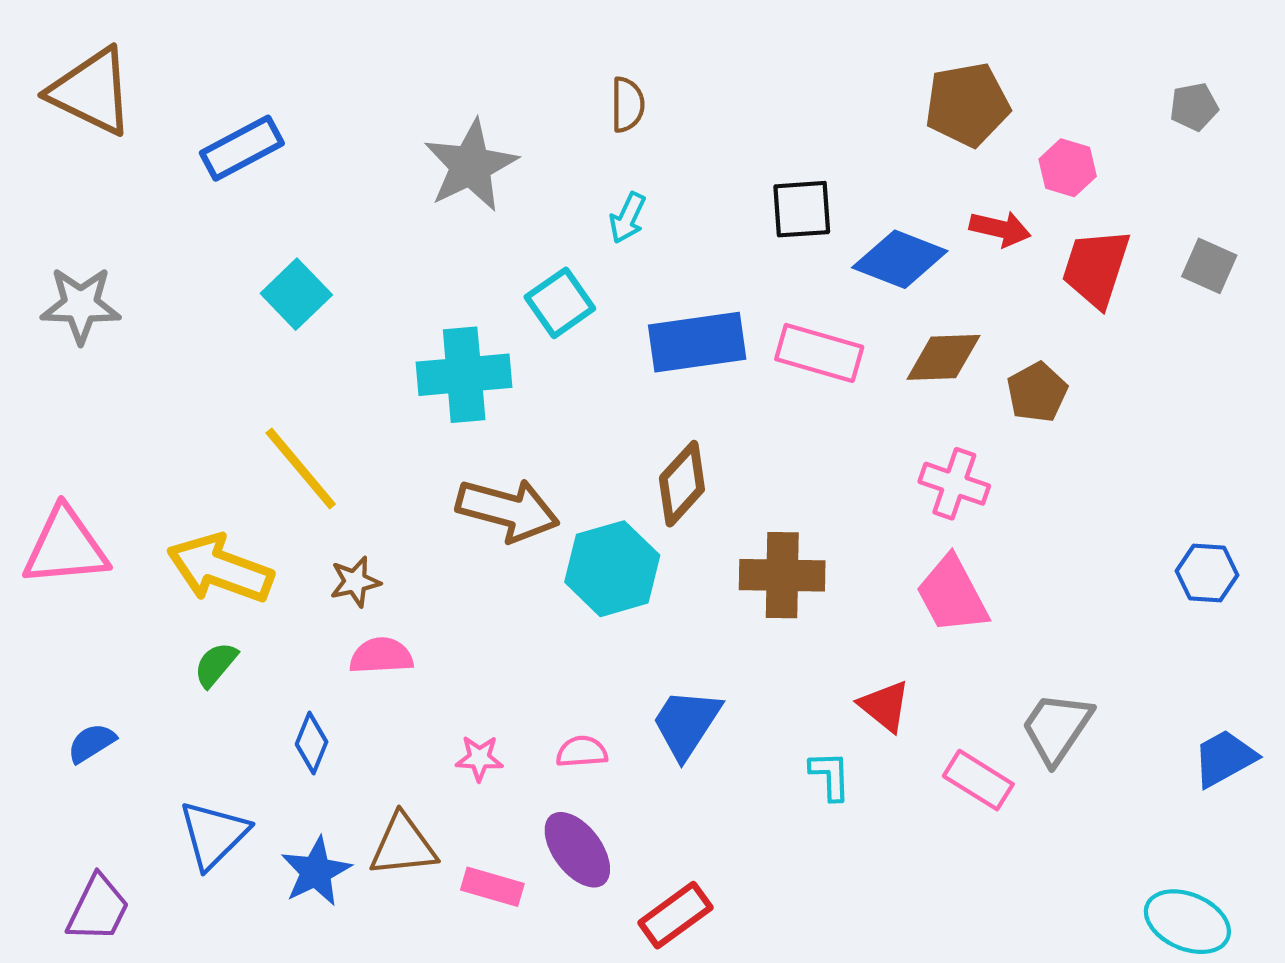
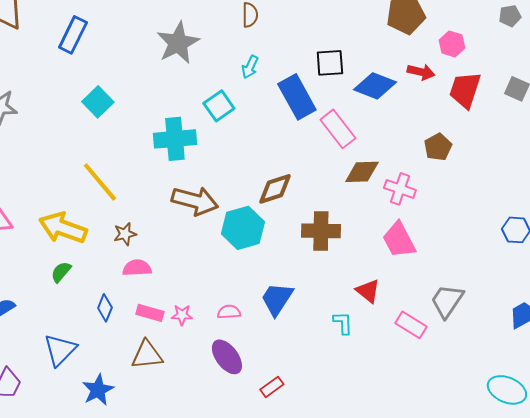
blue rectangle: (242, 148) -> (73, 35), turned -36
blue rectangle: (697, 342) -> (297, 97), moved, turned 69
pink rectangle: (819, 353) -> (338, 129), turned 36
brown diamond: (943, 357) -> (362, 172), moved
brown diamond: (682, 484) -> (275, 189), turned 30
blue star: (316, 872) -> (98, 390), moved
pink rectangle: (492, 887) -> (150, 313), moved
red rectangle: (675, 915) -> (272, 387), size x0.7

